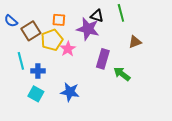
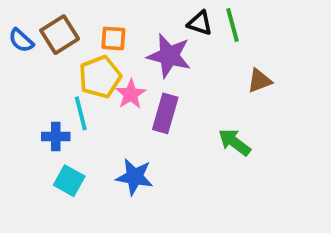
black triangle: (97, 16) -> (200, 23), moved
brown square: (31, 31) -> (60, 35), moved
purple rectangle: (103, 59) -> (165, 113), moved
cyan line: (21, 61) -> (81, 113), moved
blue cross: (38, 71) -> (56, 136), moved

